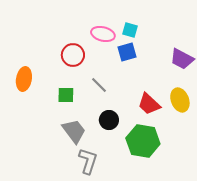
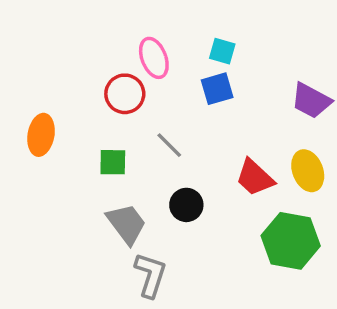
pink ellipse: (103, 34) -> (154, 58), moved, turned 55
green hexagon: (143, 141) -> (291, 241), moved

